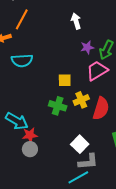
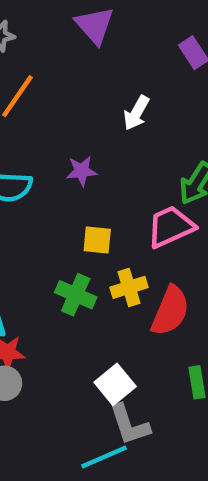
white arrow: (76, 21) -> (136, 113), turned -140
purple star: (87, 47) -> (82, 171), moved
gray L-shape: (88, 162) -> (129, 425), turned 70

